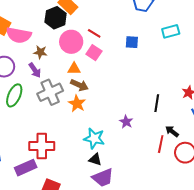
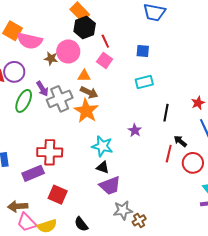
black hexagon: (56, 18) -> (85, 27), moved
cyan rectangle: (171, 31) -> (144, 82), moved
red line: (94, 33) -> (105, 41), turned 32
pink circle: (71, 42) -> (68, 51), moved
purple arrow: (35, 70) -> (42, 89), moved
orange star: (77, 104) -> (86, 111), size x1.4

